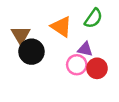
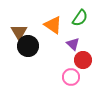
purple triangle: (85, 49) -> (73, 44), turned 32
pink circle: (77, 65) -> (71, 77), moved

